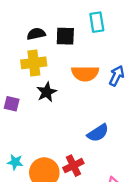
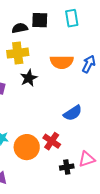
black square: (65, 36) -> (40, 20), moved
red cross: (73, 166) -> (52, 141), turned -30

